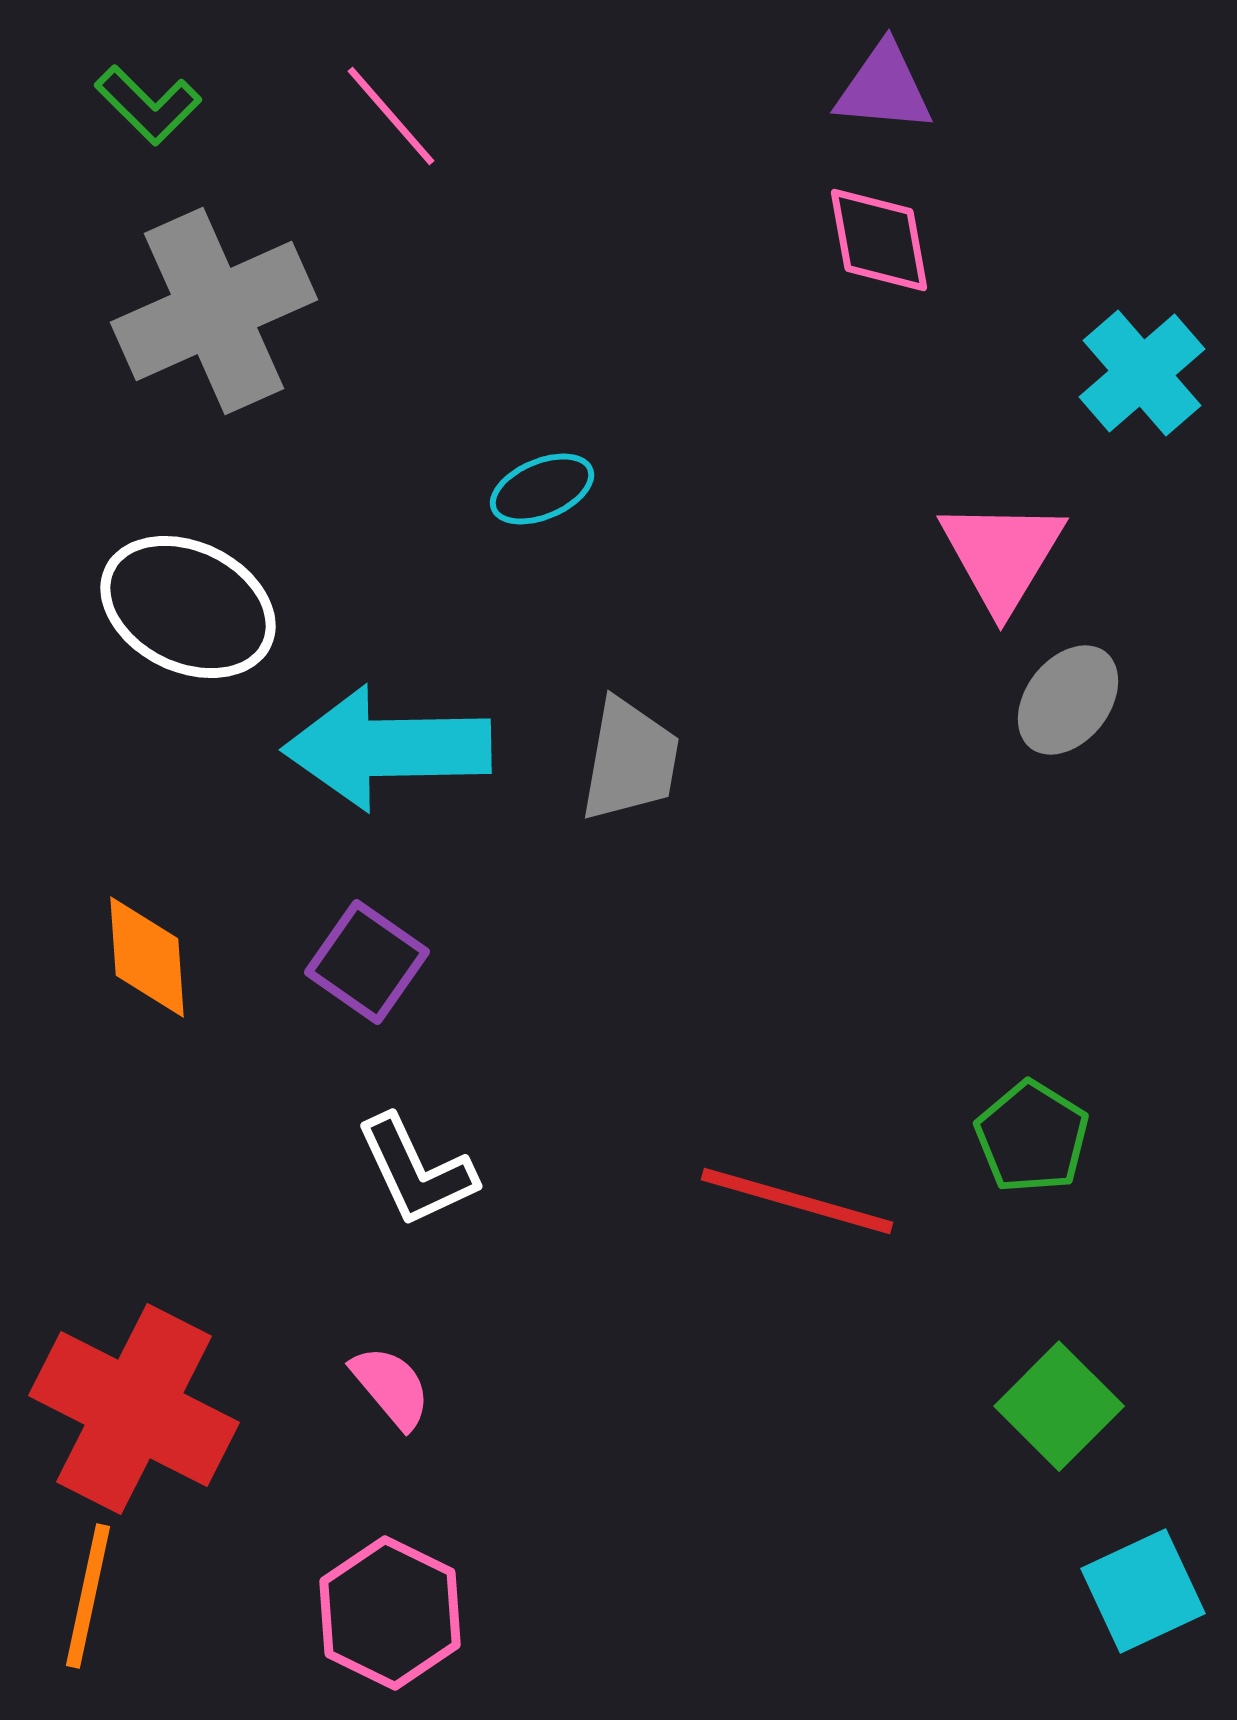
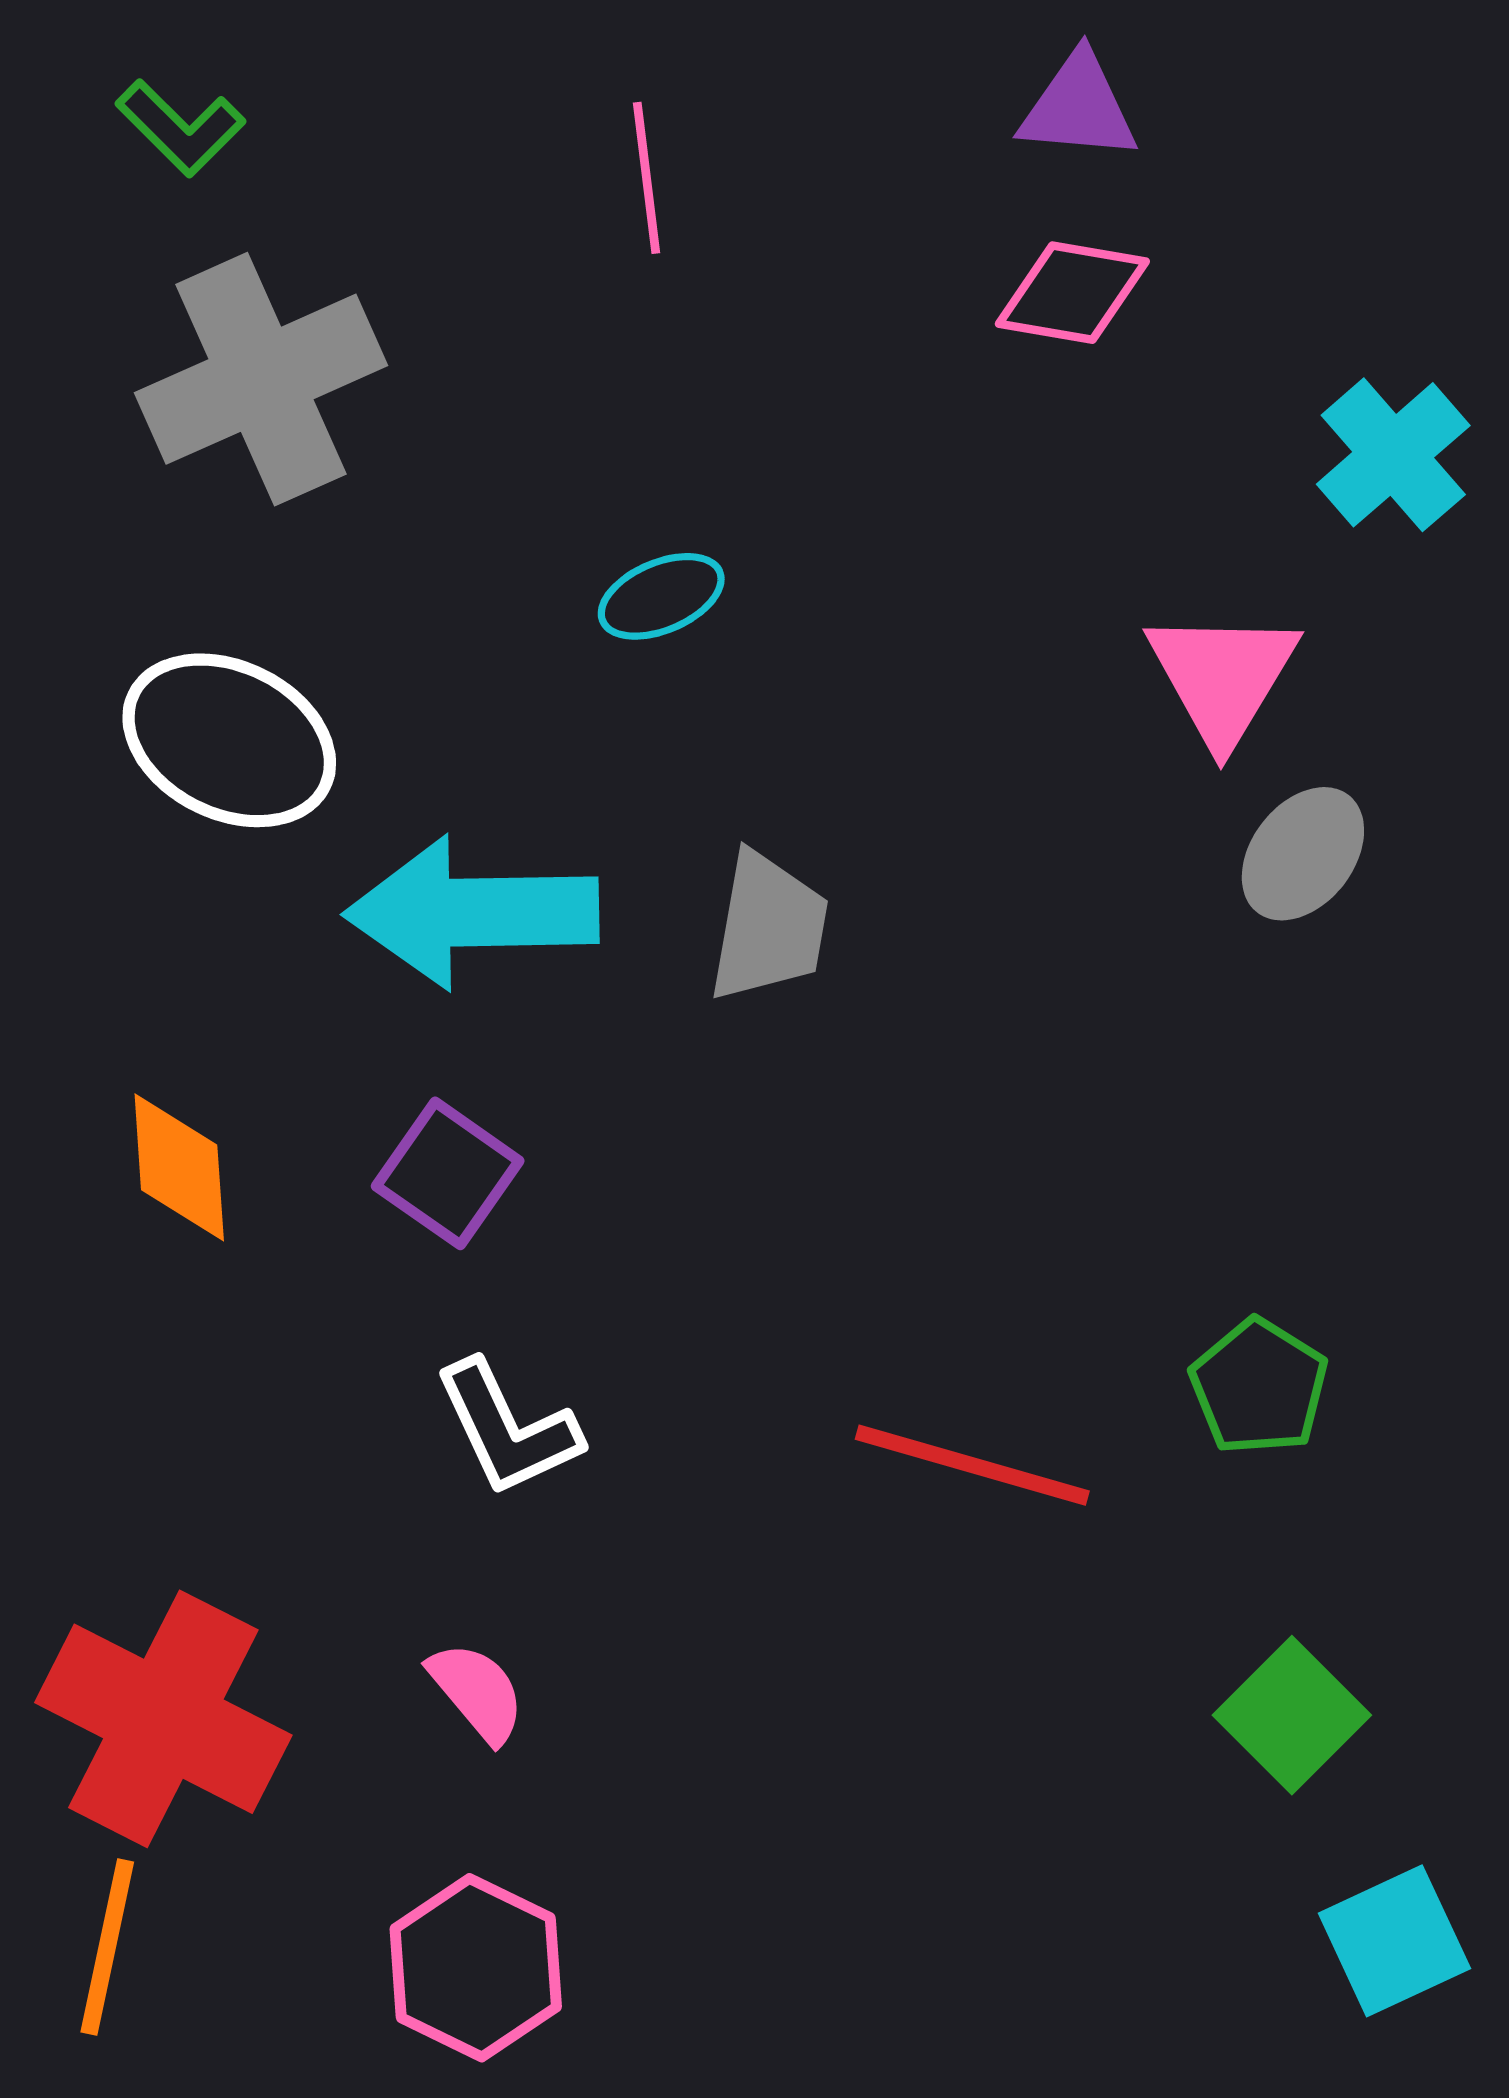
pink line: (391, 116) -> (647, 178), moved, turned 34
pink diamond: (879, 240) -> (1072, 293), turned -70

